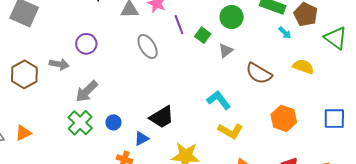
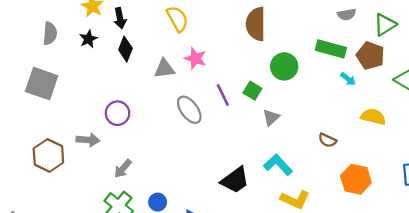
purple line: (179, 25) -> (223, 95), moved
gray triangle: (226, 51) -> (271, 117), moved
brown semicircle: (259, 73) -> (327, 140), moved, size x0.6
gray arrow: (87, 91) -> (123, 169), size x0.7
black trapezoid: (162, 117) -> (235, 180), moved

